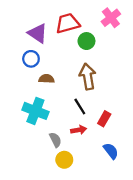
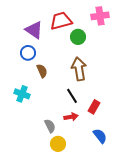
pink cross: (111, 18) -> (100, 16), turned 30
brown semicircle: (47, 79) -> (42, 71), turned 64
cyan cross: (35, 111) -> (22, 94), moved, size x0.7

